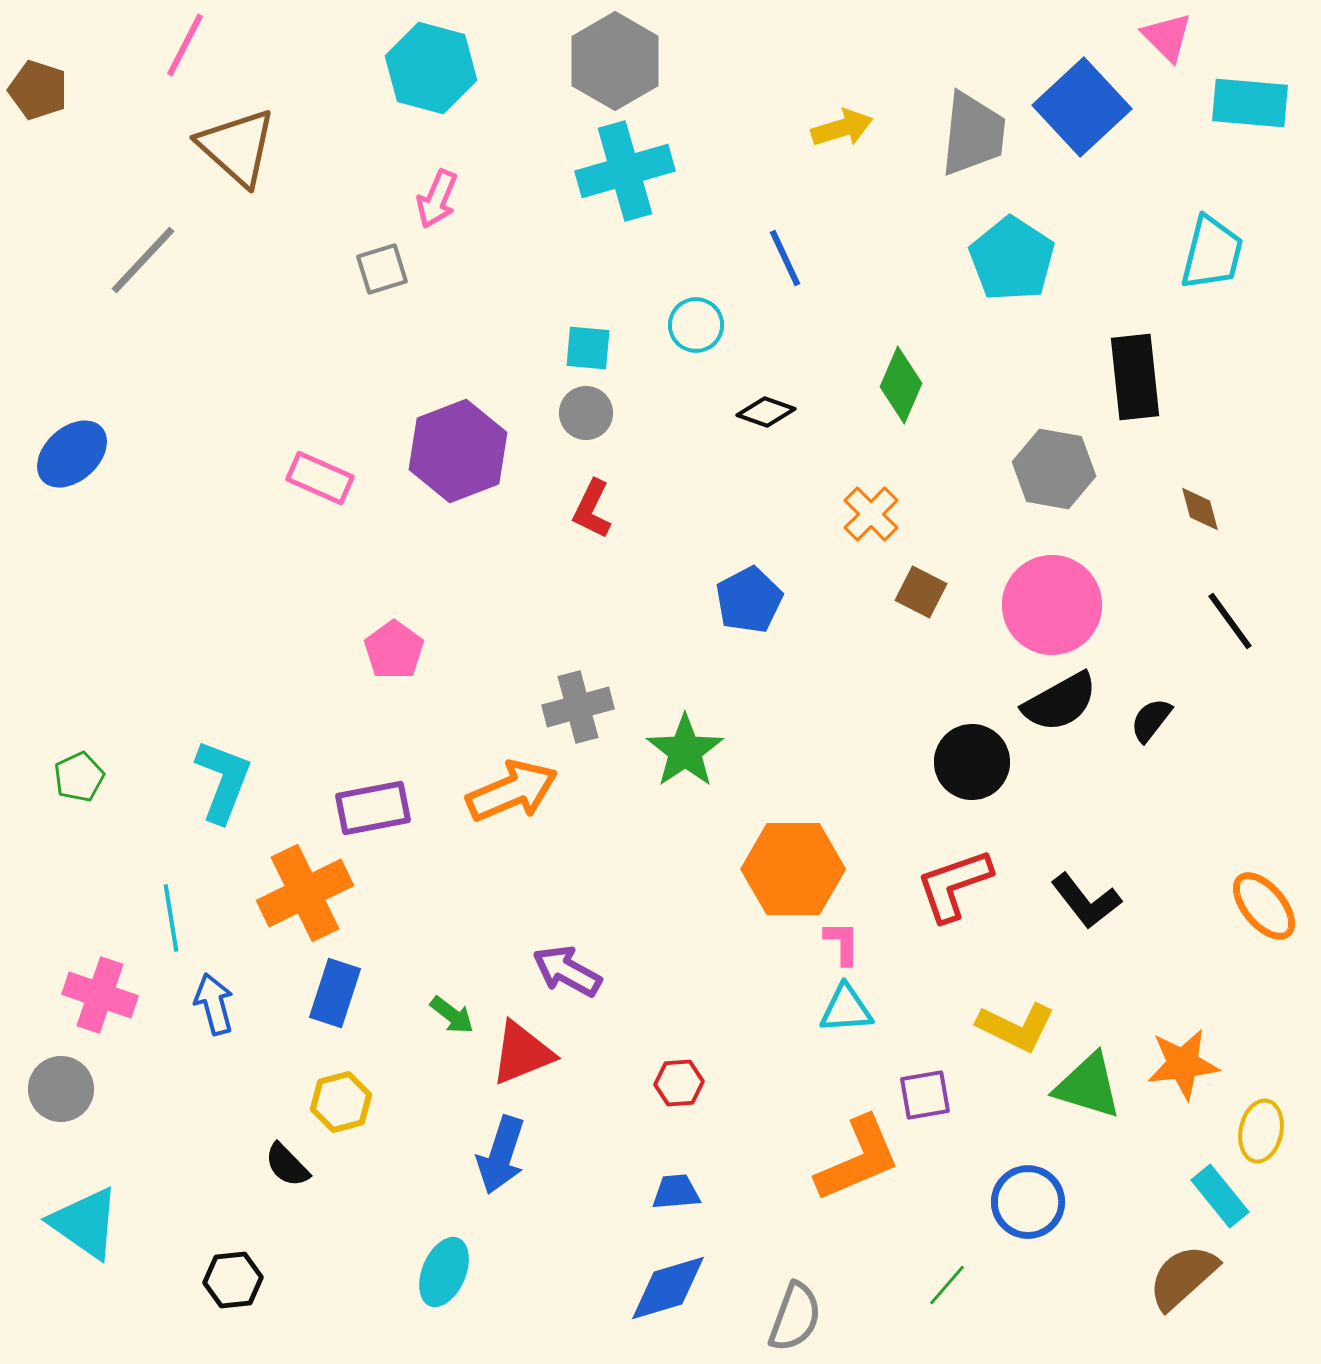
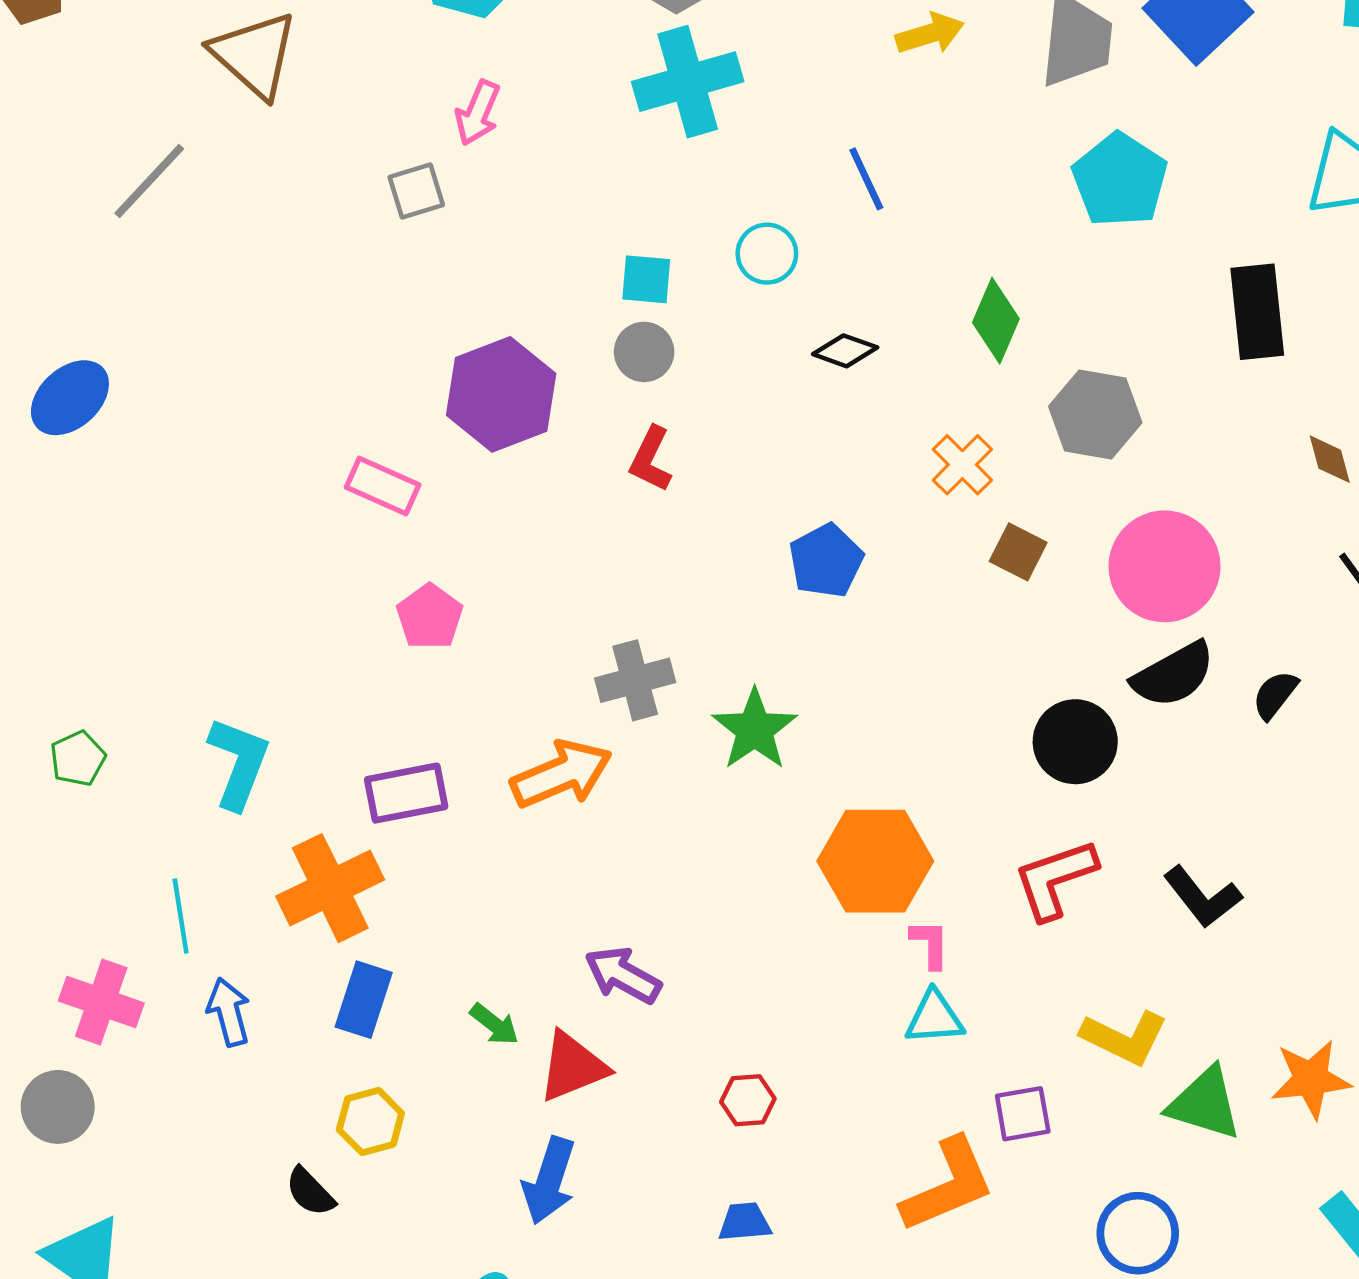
gray hexagon: (1054, 469) -> (1095, 414), moved
pink rectangle: (320, 478) -> (383, 486), moved

